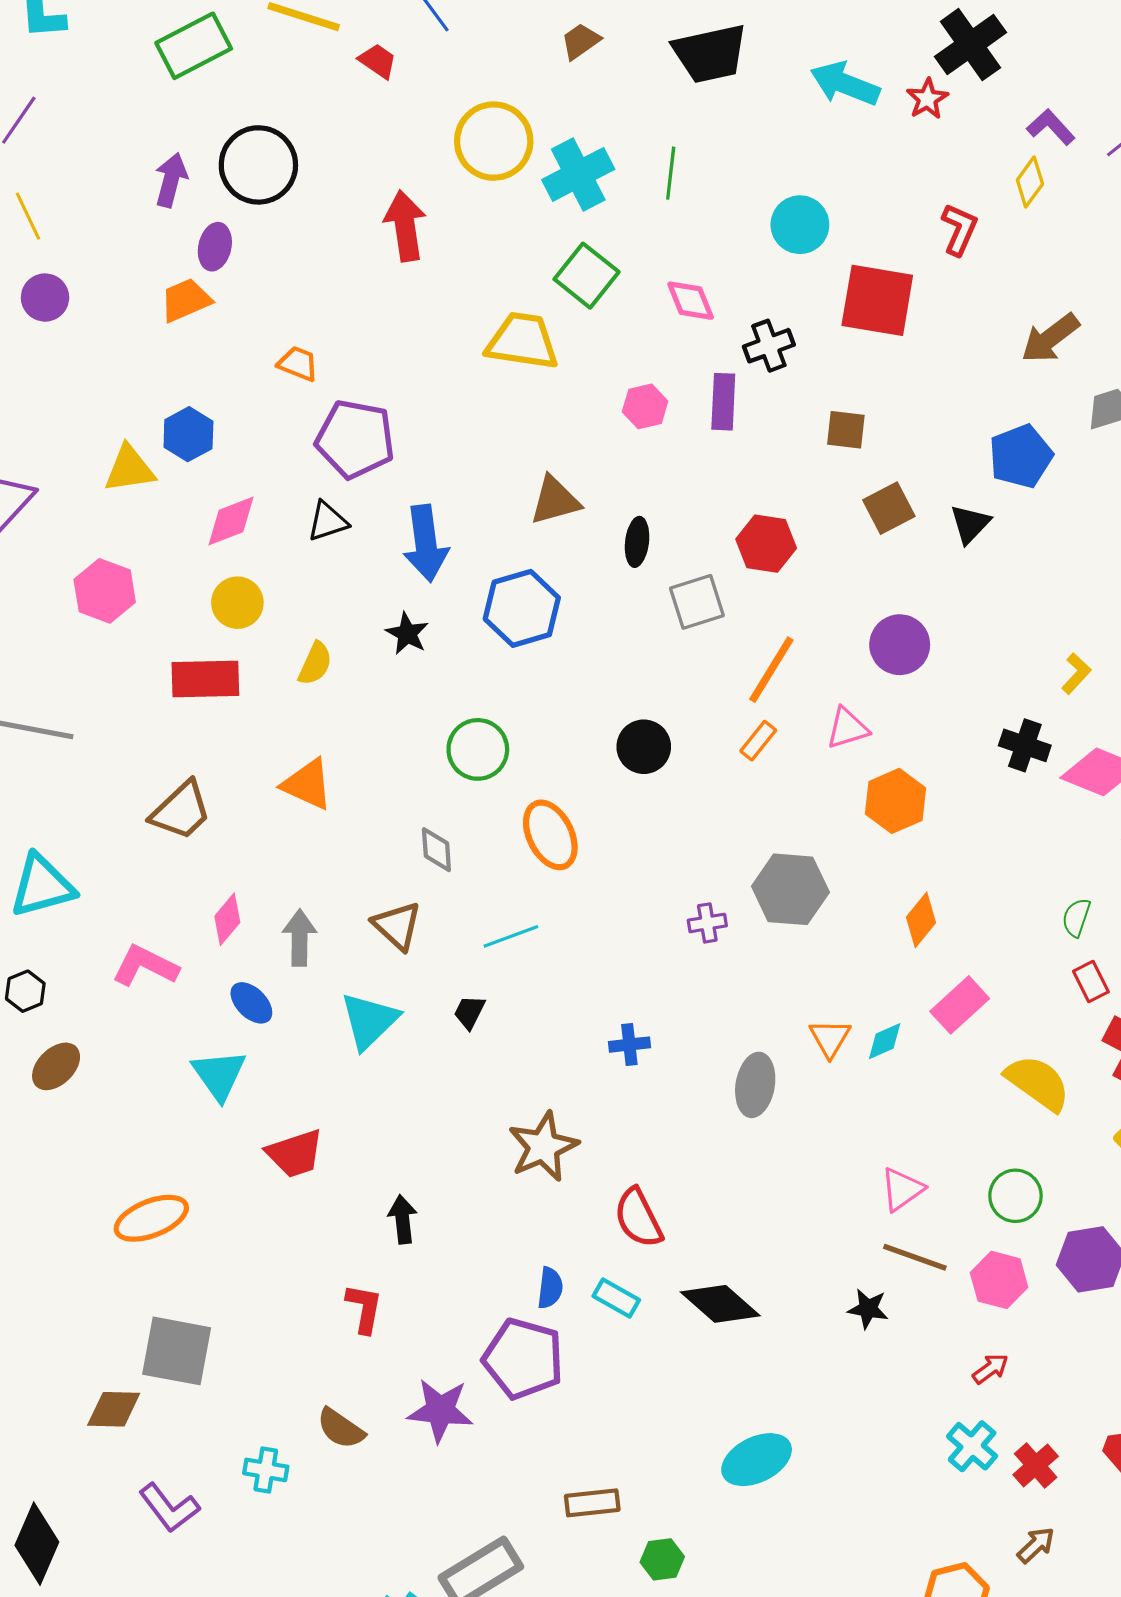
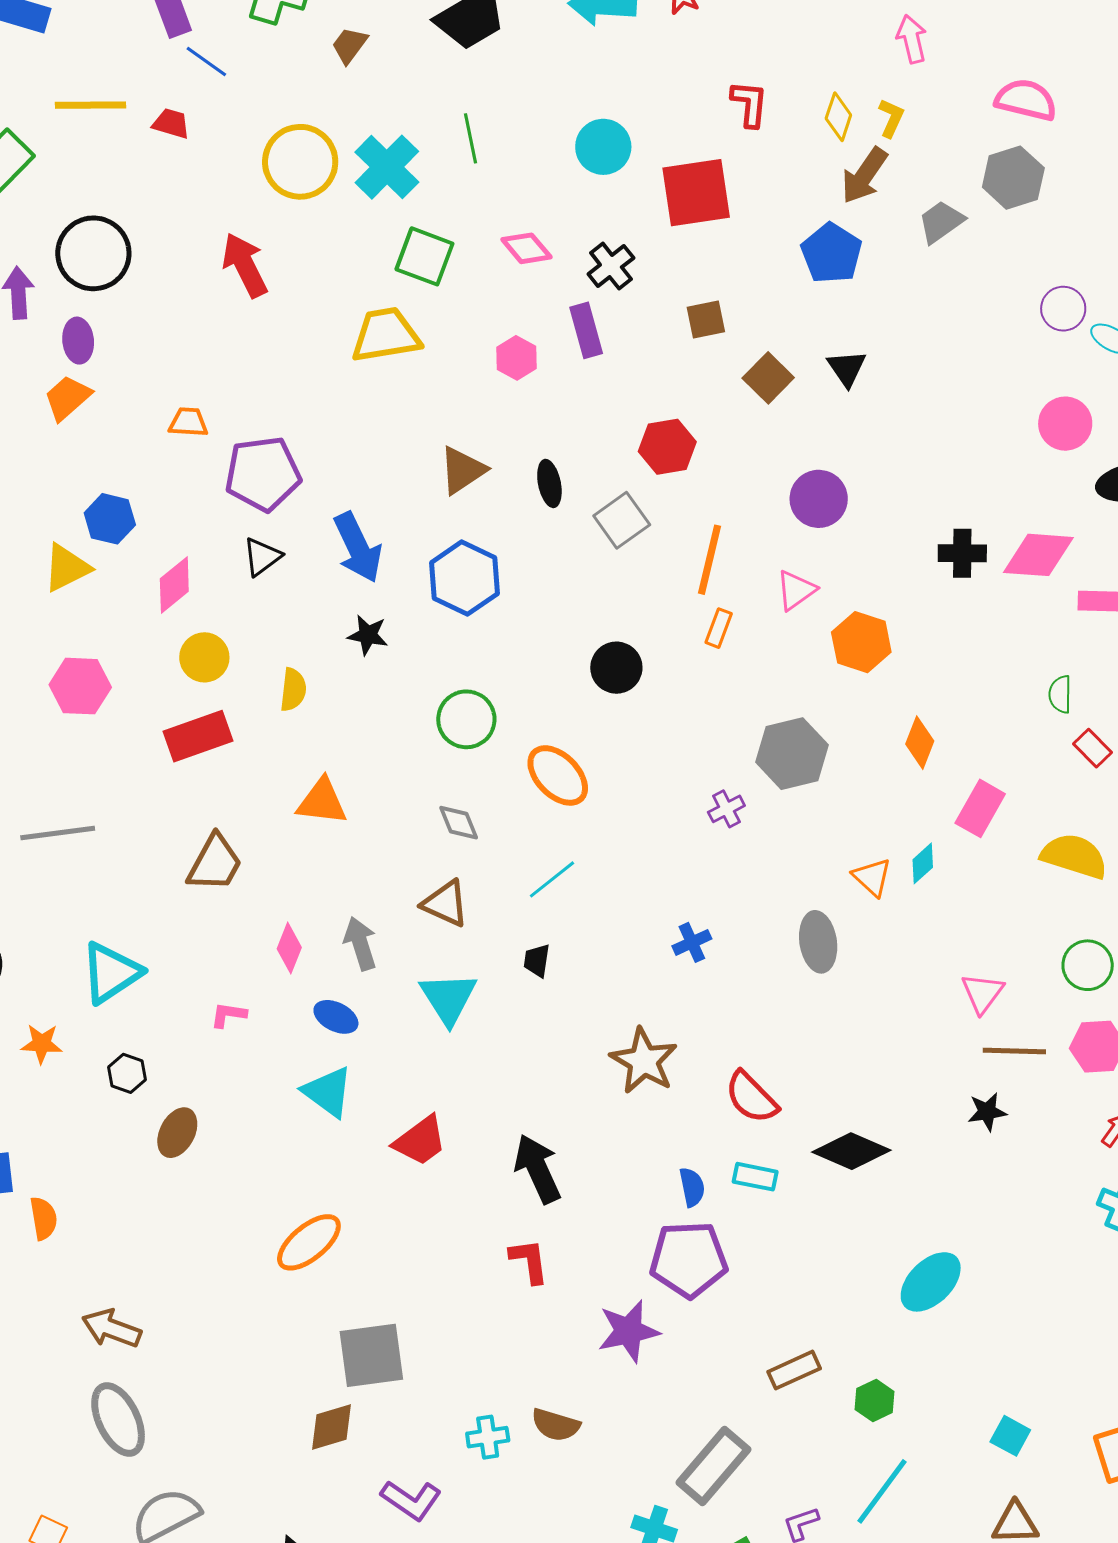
yellow diamond: (1030, 182) -> (838, 117), moved
blue pentagon: (1021, 456) -> (832, 253), moved
yellow L-shape: (1076, 673) -> (891, 118), moved
pink L-shape: (145, 966) -> (228, 1015), size x0.6
black arrow: (403, 1219) -> (538, 1169), size x1.5
brown semicircle: (341, 1429) -> (556, 1425), moved

